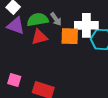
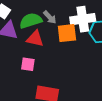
red triangle: (39, 37) -> (35, 39), turned 36
pink square: (14, 80) -> (28, 64), moved

